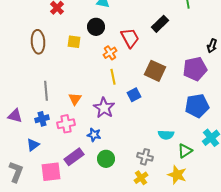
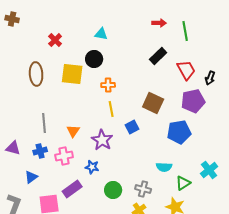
red trapezoid: (130, 38) -> (186, 70), moved
yellow square: (74, 42) -> (72, 74), size x1.6
orange cross: (110, 53) -> (108, 85), turned 32
blue pentagon: (197, 106) -> (179, 132), moved
green circle: (106, 159) -> (113, 190), moved

